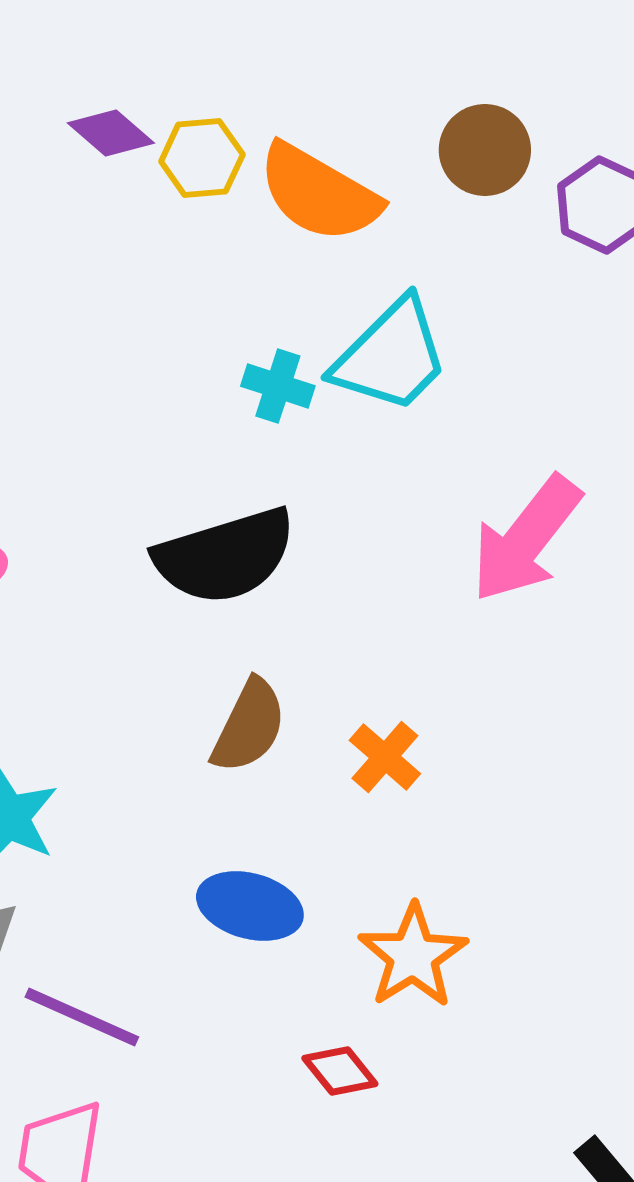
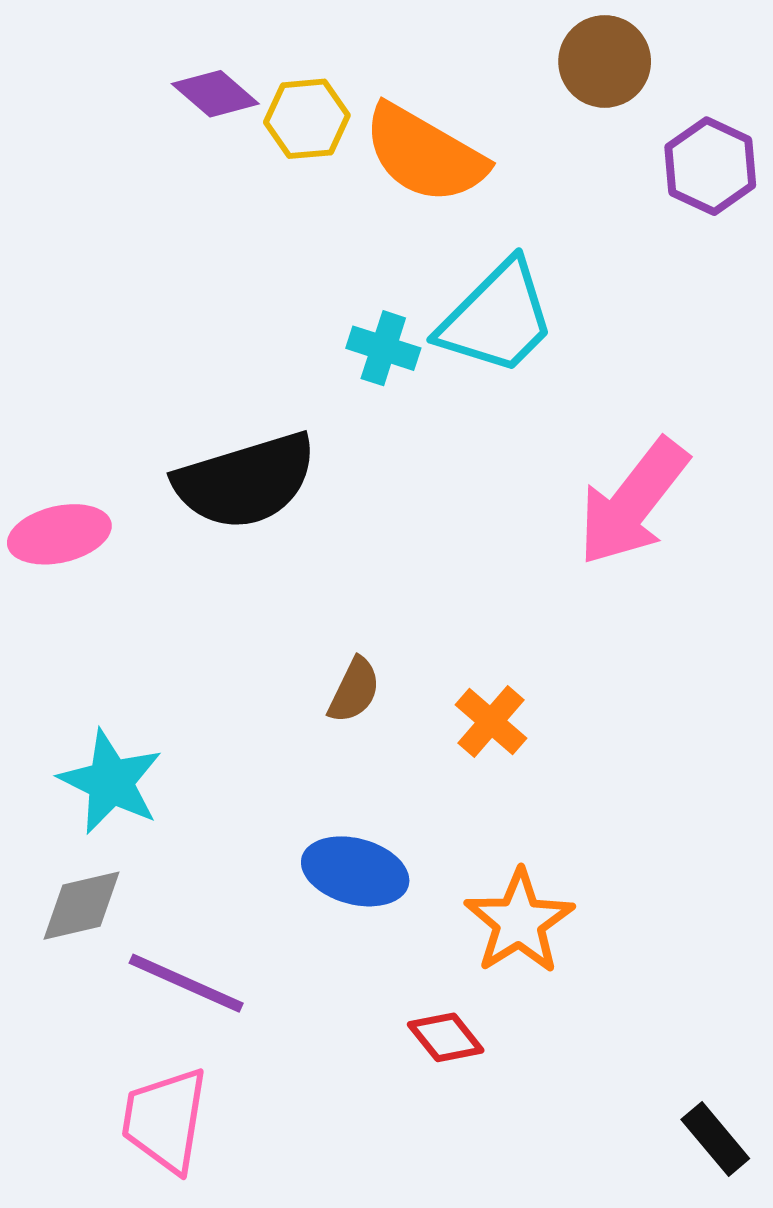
brown circle: (485, 150) -> (605, 61), moved
black semicircle: (225, 556) -> (245, 481), moved
brown semicircle: (249, 726) -> (354, 690), size x0.7

